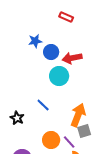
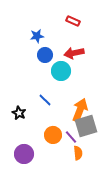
red rectangle: (66, 17) -> (73, 21), moved
blue circle: (51, 52) -> (45, 55), moved
gray square: (84, 131) -> (86, 126), size x1.6

